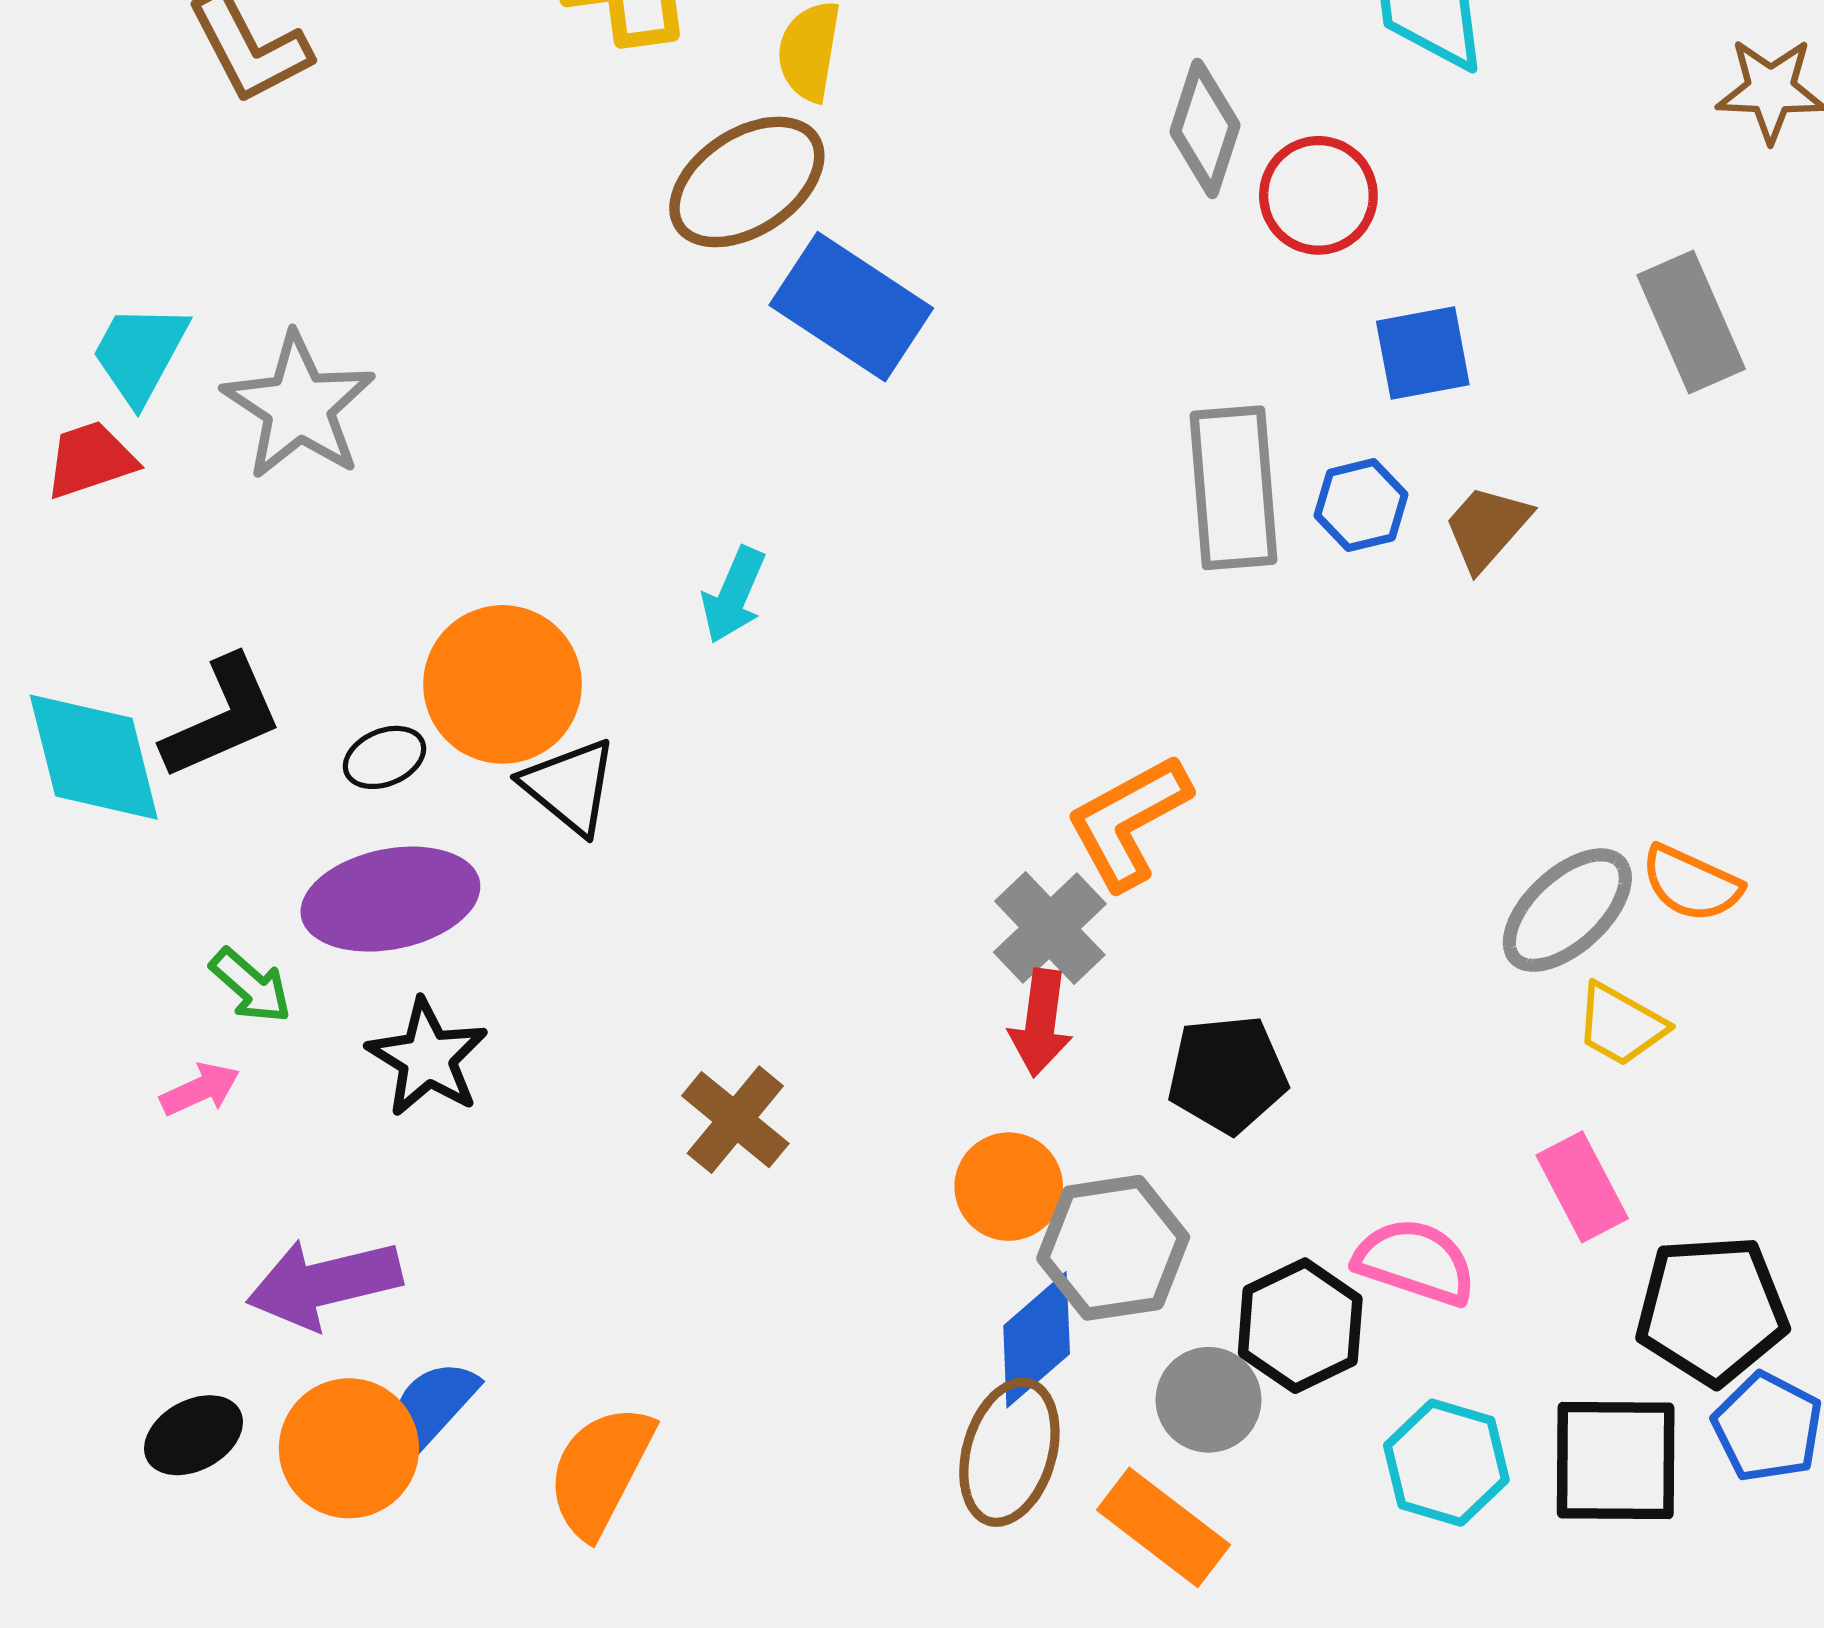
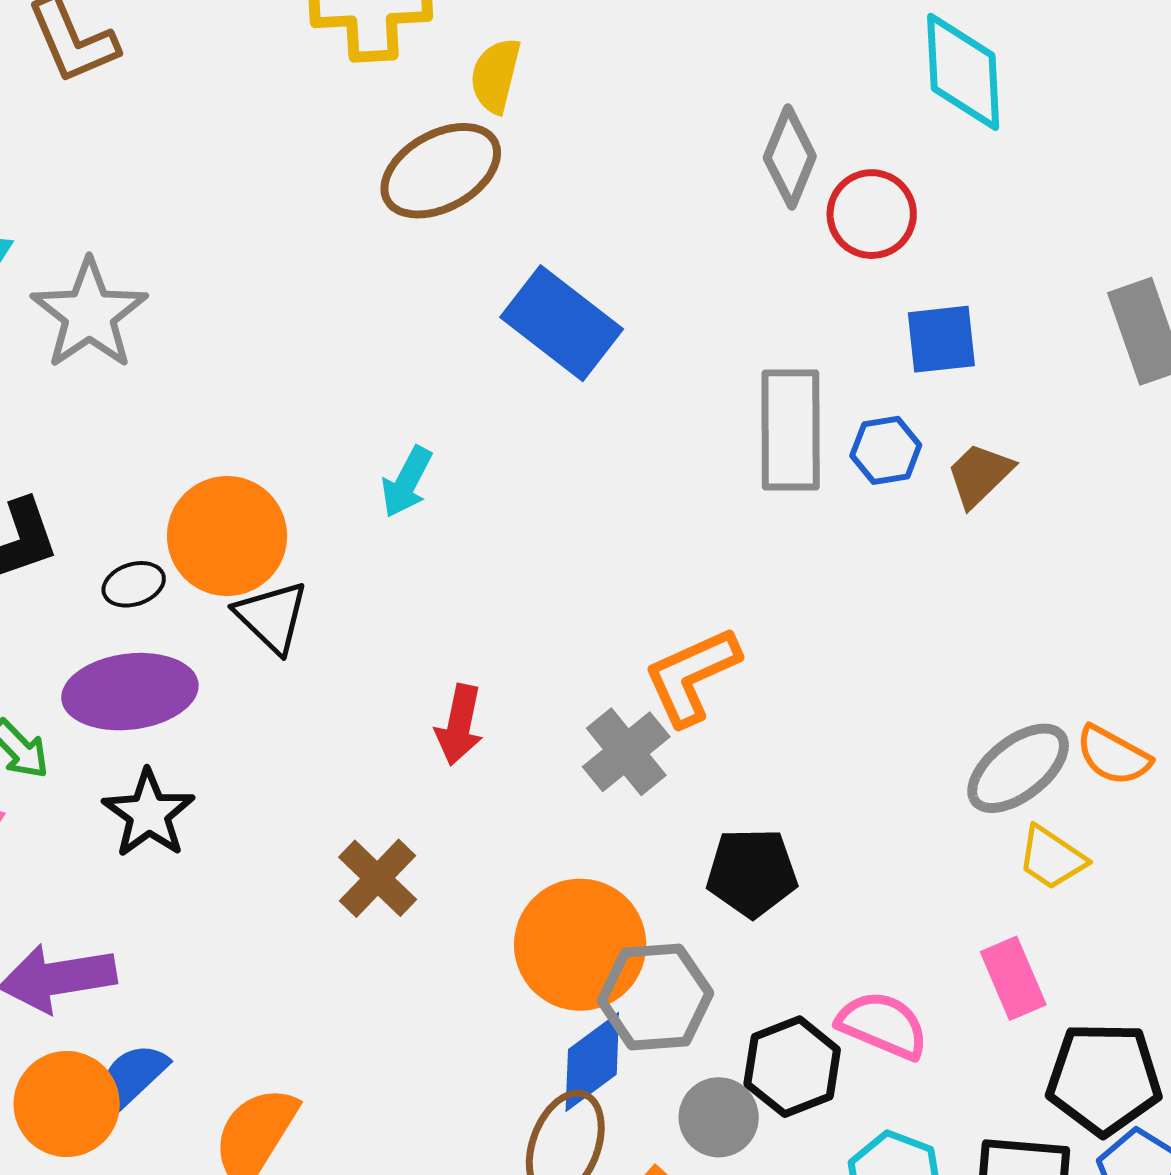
blue rectangle: (851, 307) -> (562, 323), moved
red arrow: (1041, 1023) -> (459, 725), moved
orange circle: (1009, 1187) -> (580, 945), size x1.6

